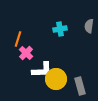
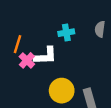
white L-shape: (42, 70) -> (45, 56), moved

